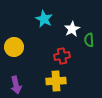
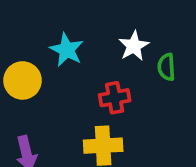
cyan star: (44, 19) -> (67, 50), moved

